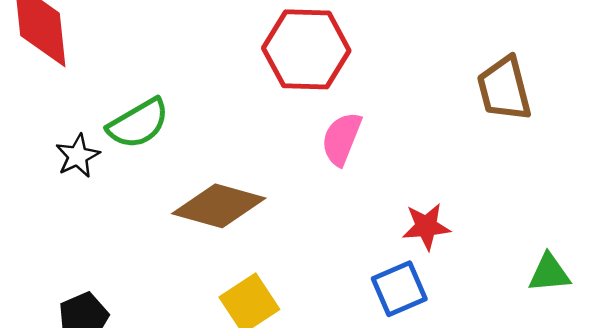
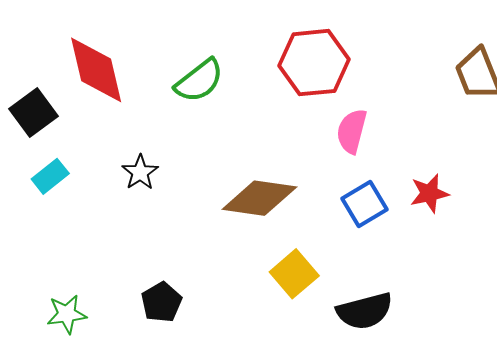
green semicircle: (138, 124) -> (199, 81), moved
blue square: (399, 289) -> (364, 204), moved

